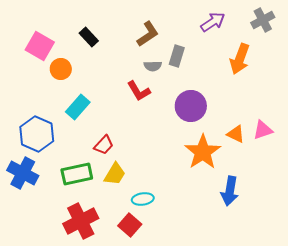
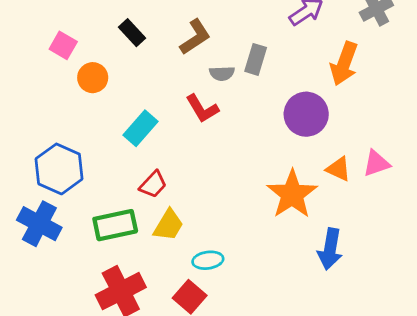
brown L-shape: (148, 34) -> (195, 37), moved
pink square: (40, 46) -> (63, 45), size x0.7
purple circle: (191, 106) -> (306, 114), moved
cyan rectangle: (78, 107) -> (140, 128), moved

